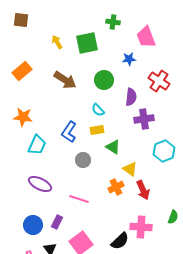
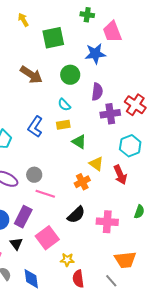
green cross: (113, 22) -> (87, 15), moved
yellow arrow: (57, 42) -> (23, 20), moved
blue star: (129, 59) -> (95, 54), size x1.5
red cross: (159, 81) -> (135, 105), moved
gray circle: (83, 160) -> (34, 175), moved
red arrow: (143, 190) -> (120, 175), moved
purple rectangle: (57, 222) -> (23, 217), size x1.5
black semicircle: (120, 241) -> (76, 215), moved

